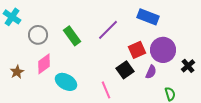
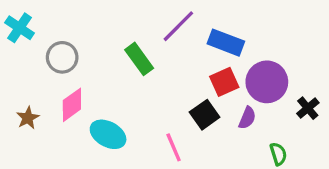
blue rectangle: (148, 17) -> (226, 43), moved
purple line: (108, 30) -> (178, 26), moved
green rectangle: (72, 36) -> (139, 59), moved

